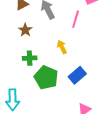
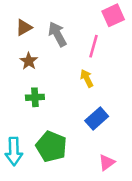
yellow arrow: (62, 47) -> (87, 78), moved
green pentagon: (46, 78) -> (51, 147), moved

